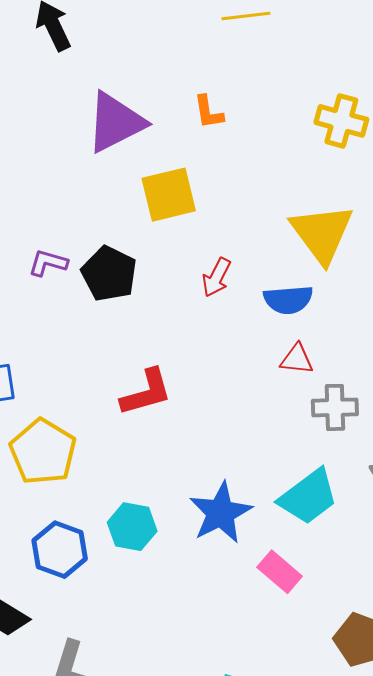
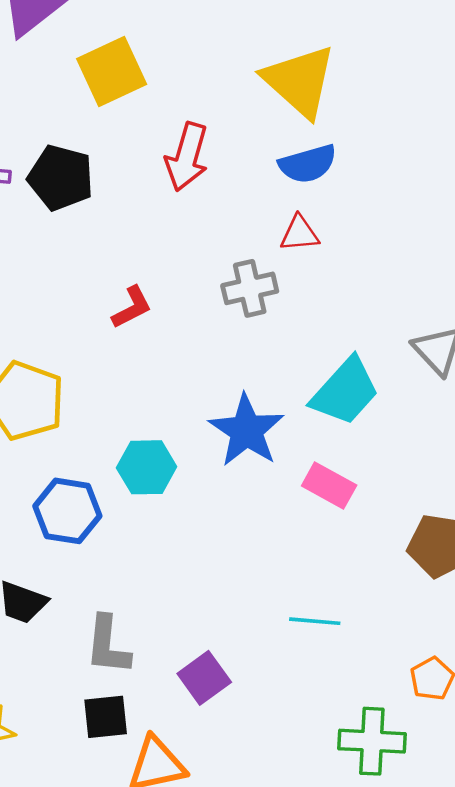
red arrow: (217, 277) -> (187, 157), size x1.4
blue semicircle: (288, 300) -> (308, 164), moved
red L-shape: (146, 392) -> (132, 307), size x0.7
gray cross: (335, 407) -> (250, 288), moved

